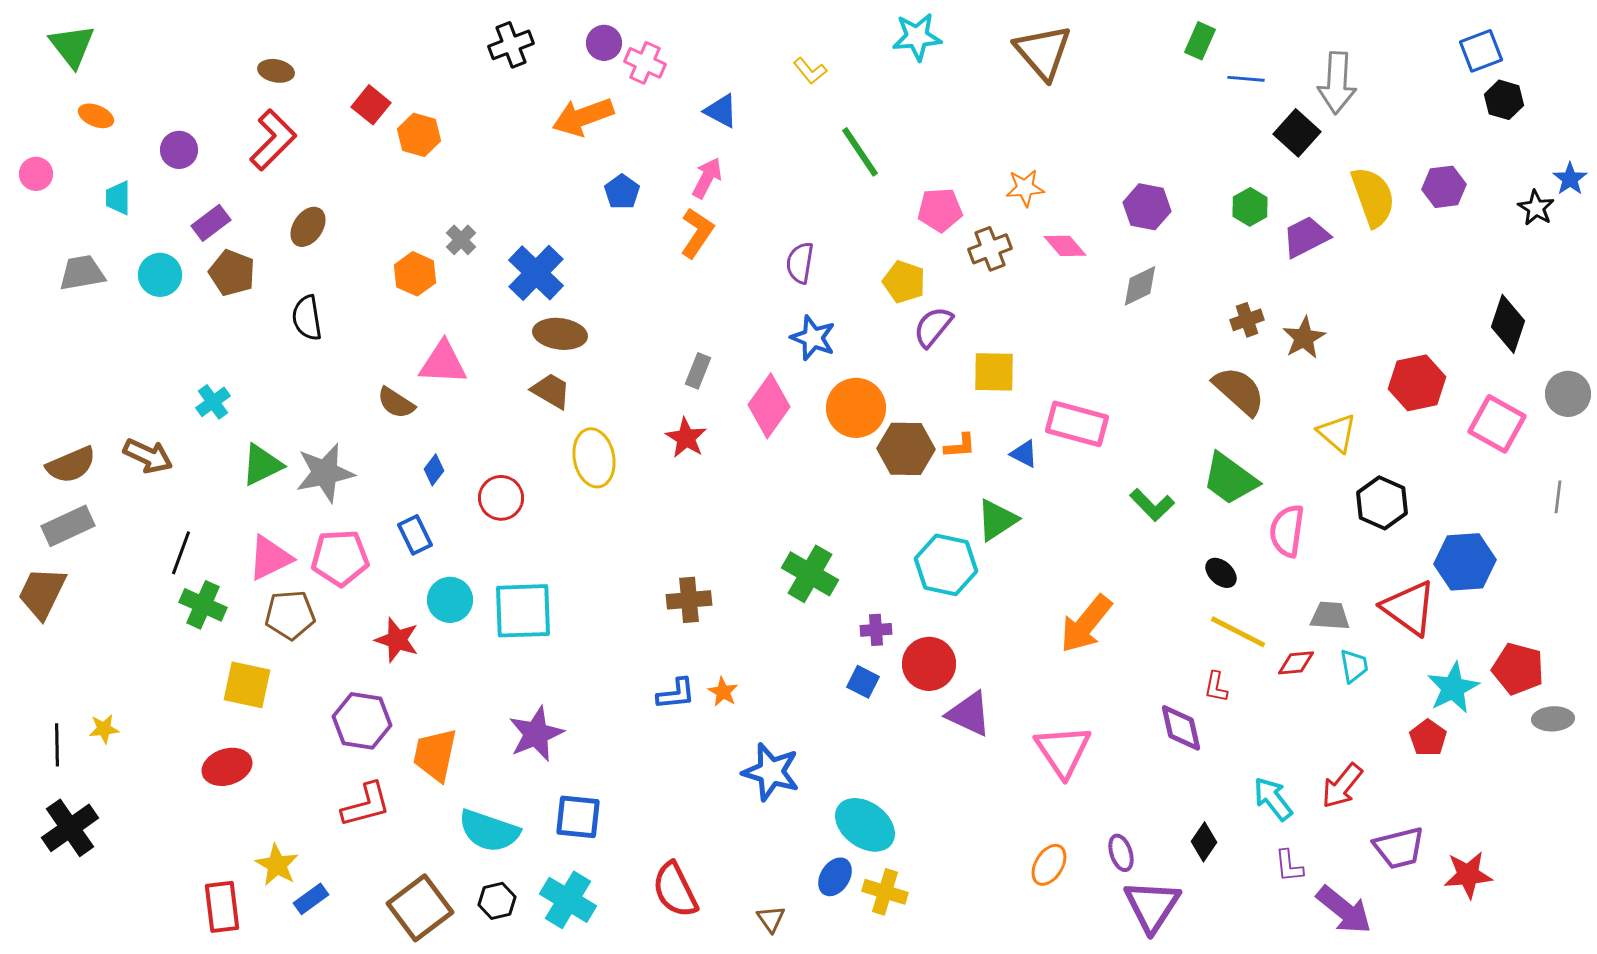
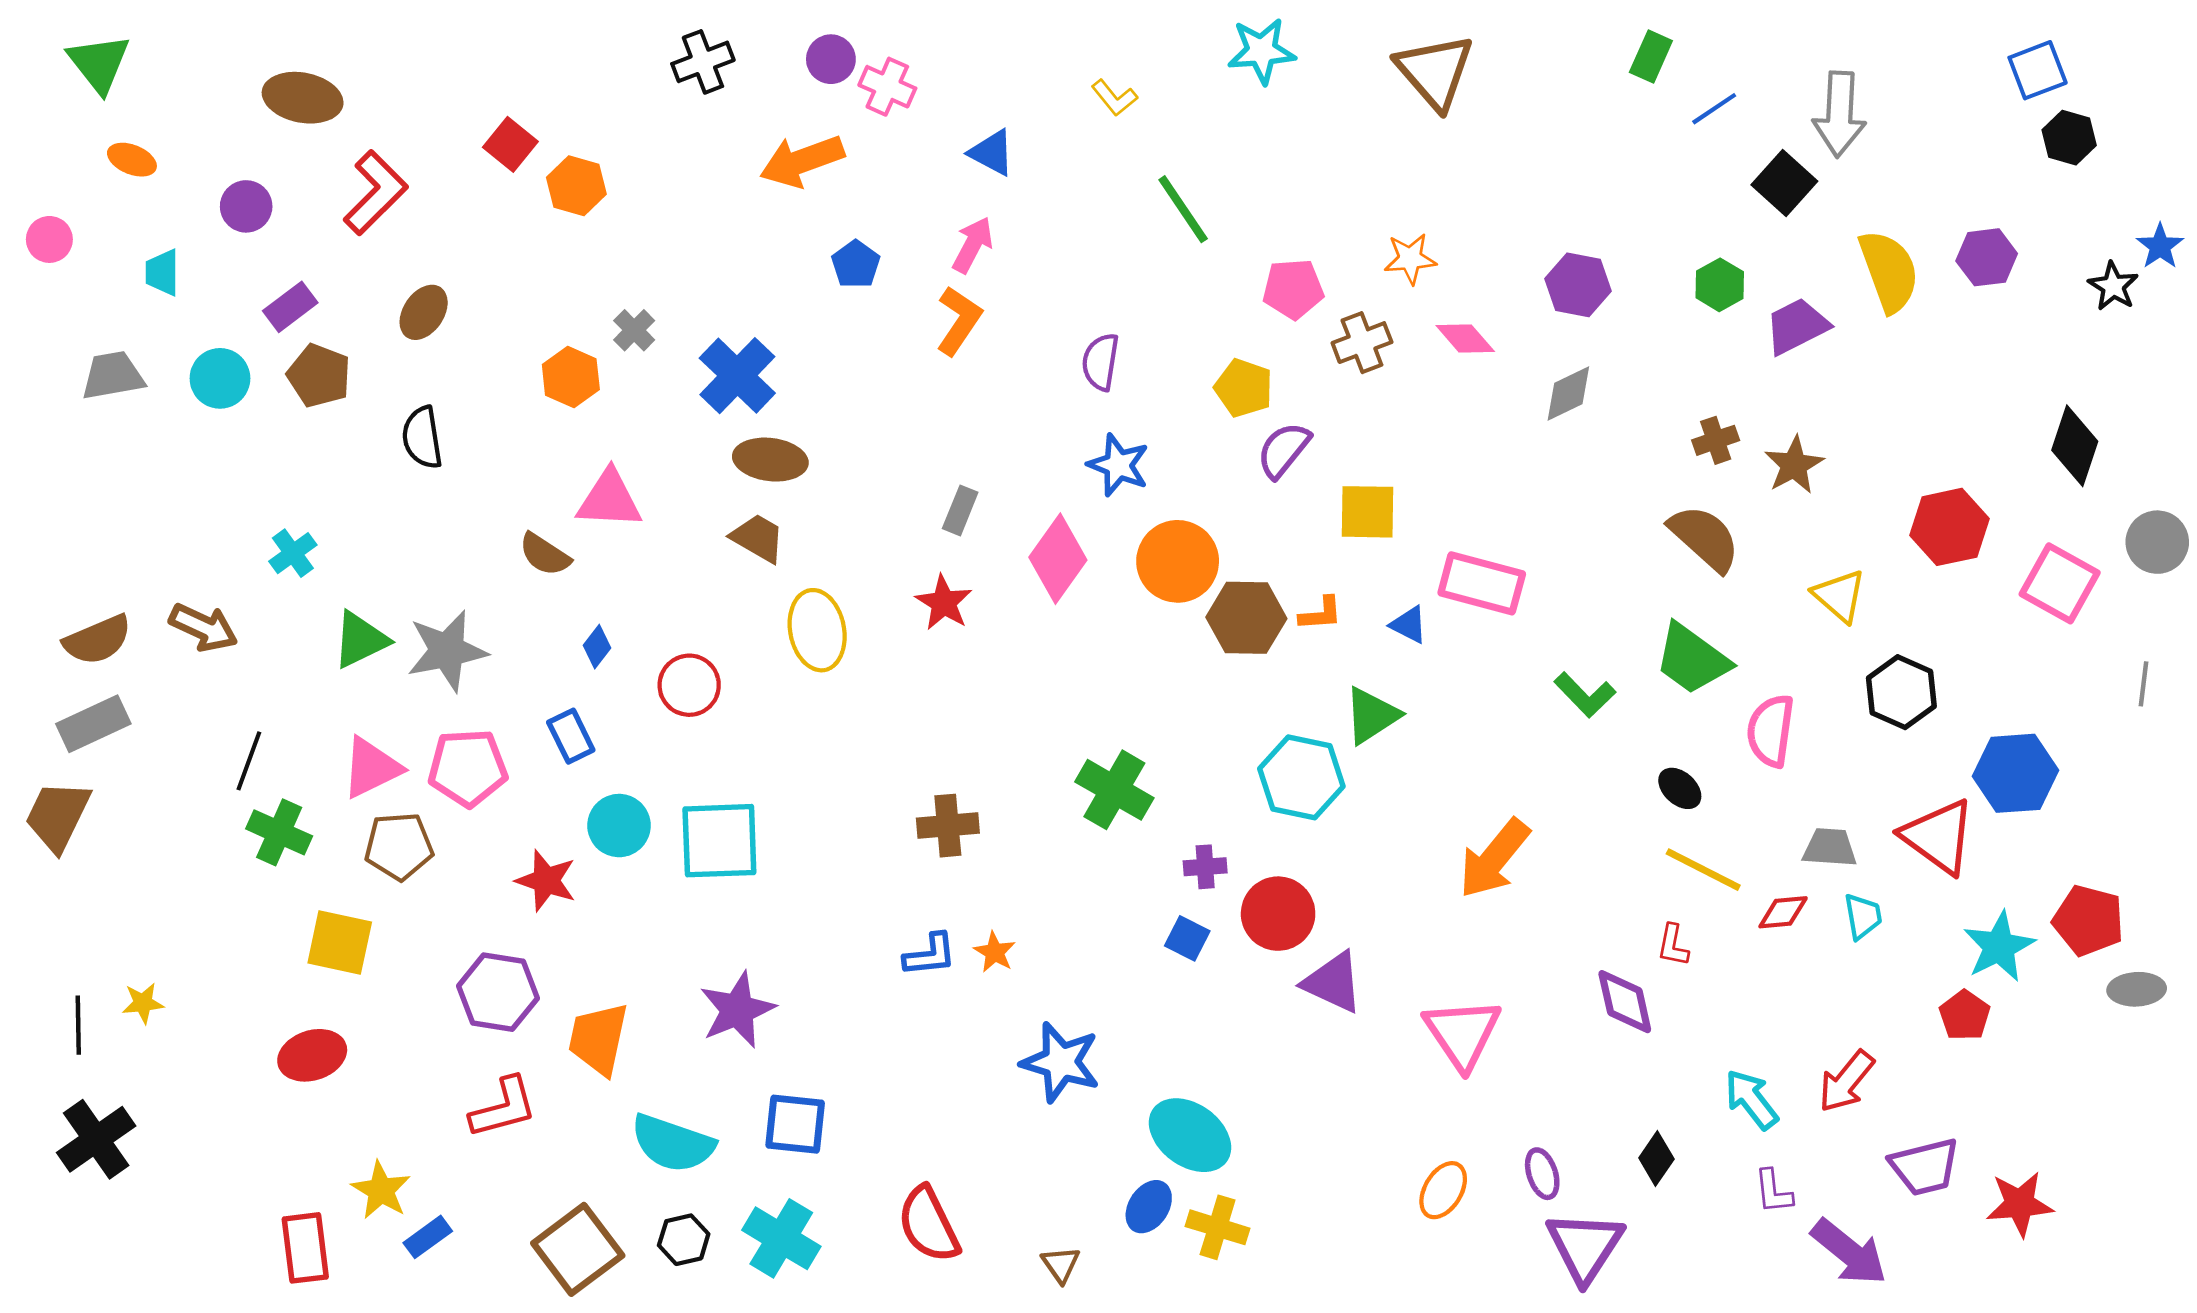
brown ellipse: (276, 71) -> (303, 98), moved, size x1.6
blue line: (1246, 79) -> (1714, 109), turned -39

